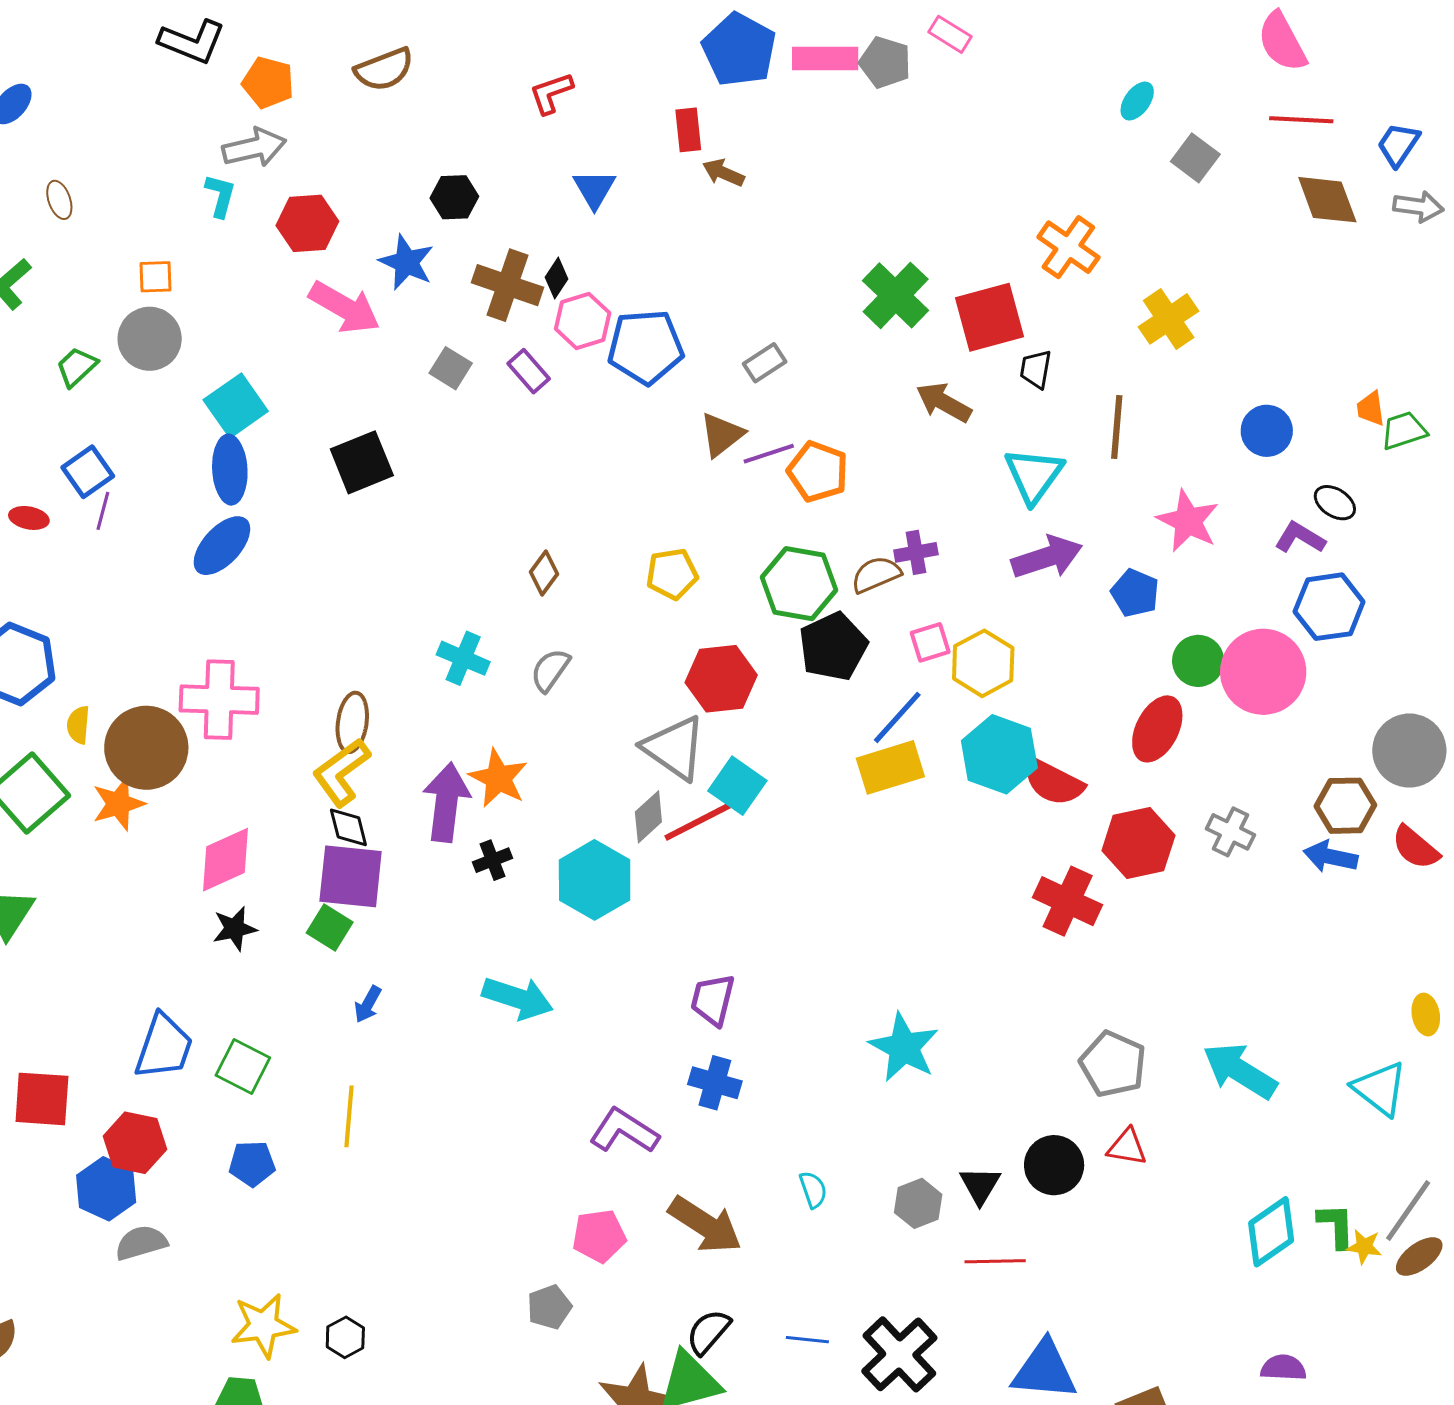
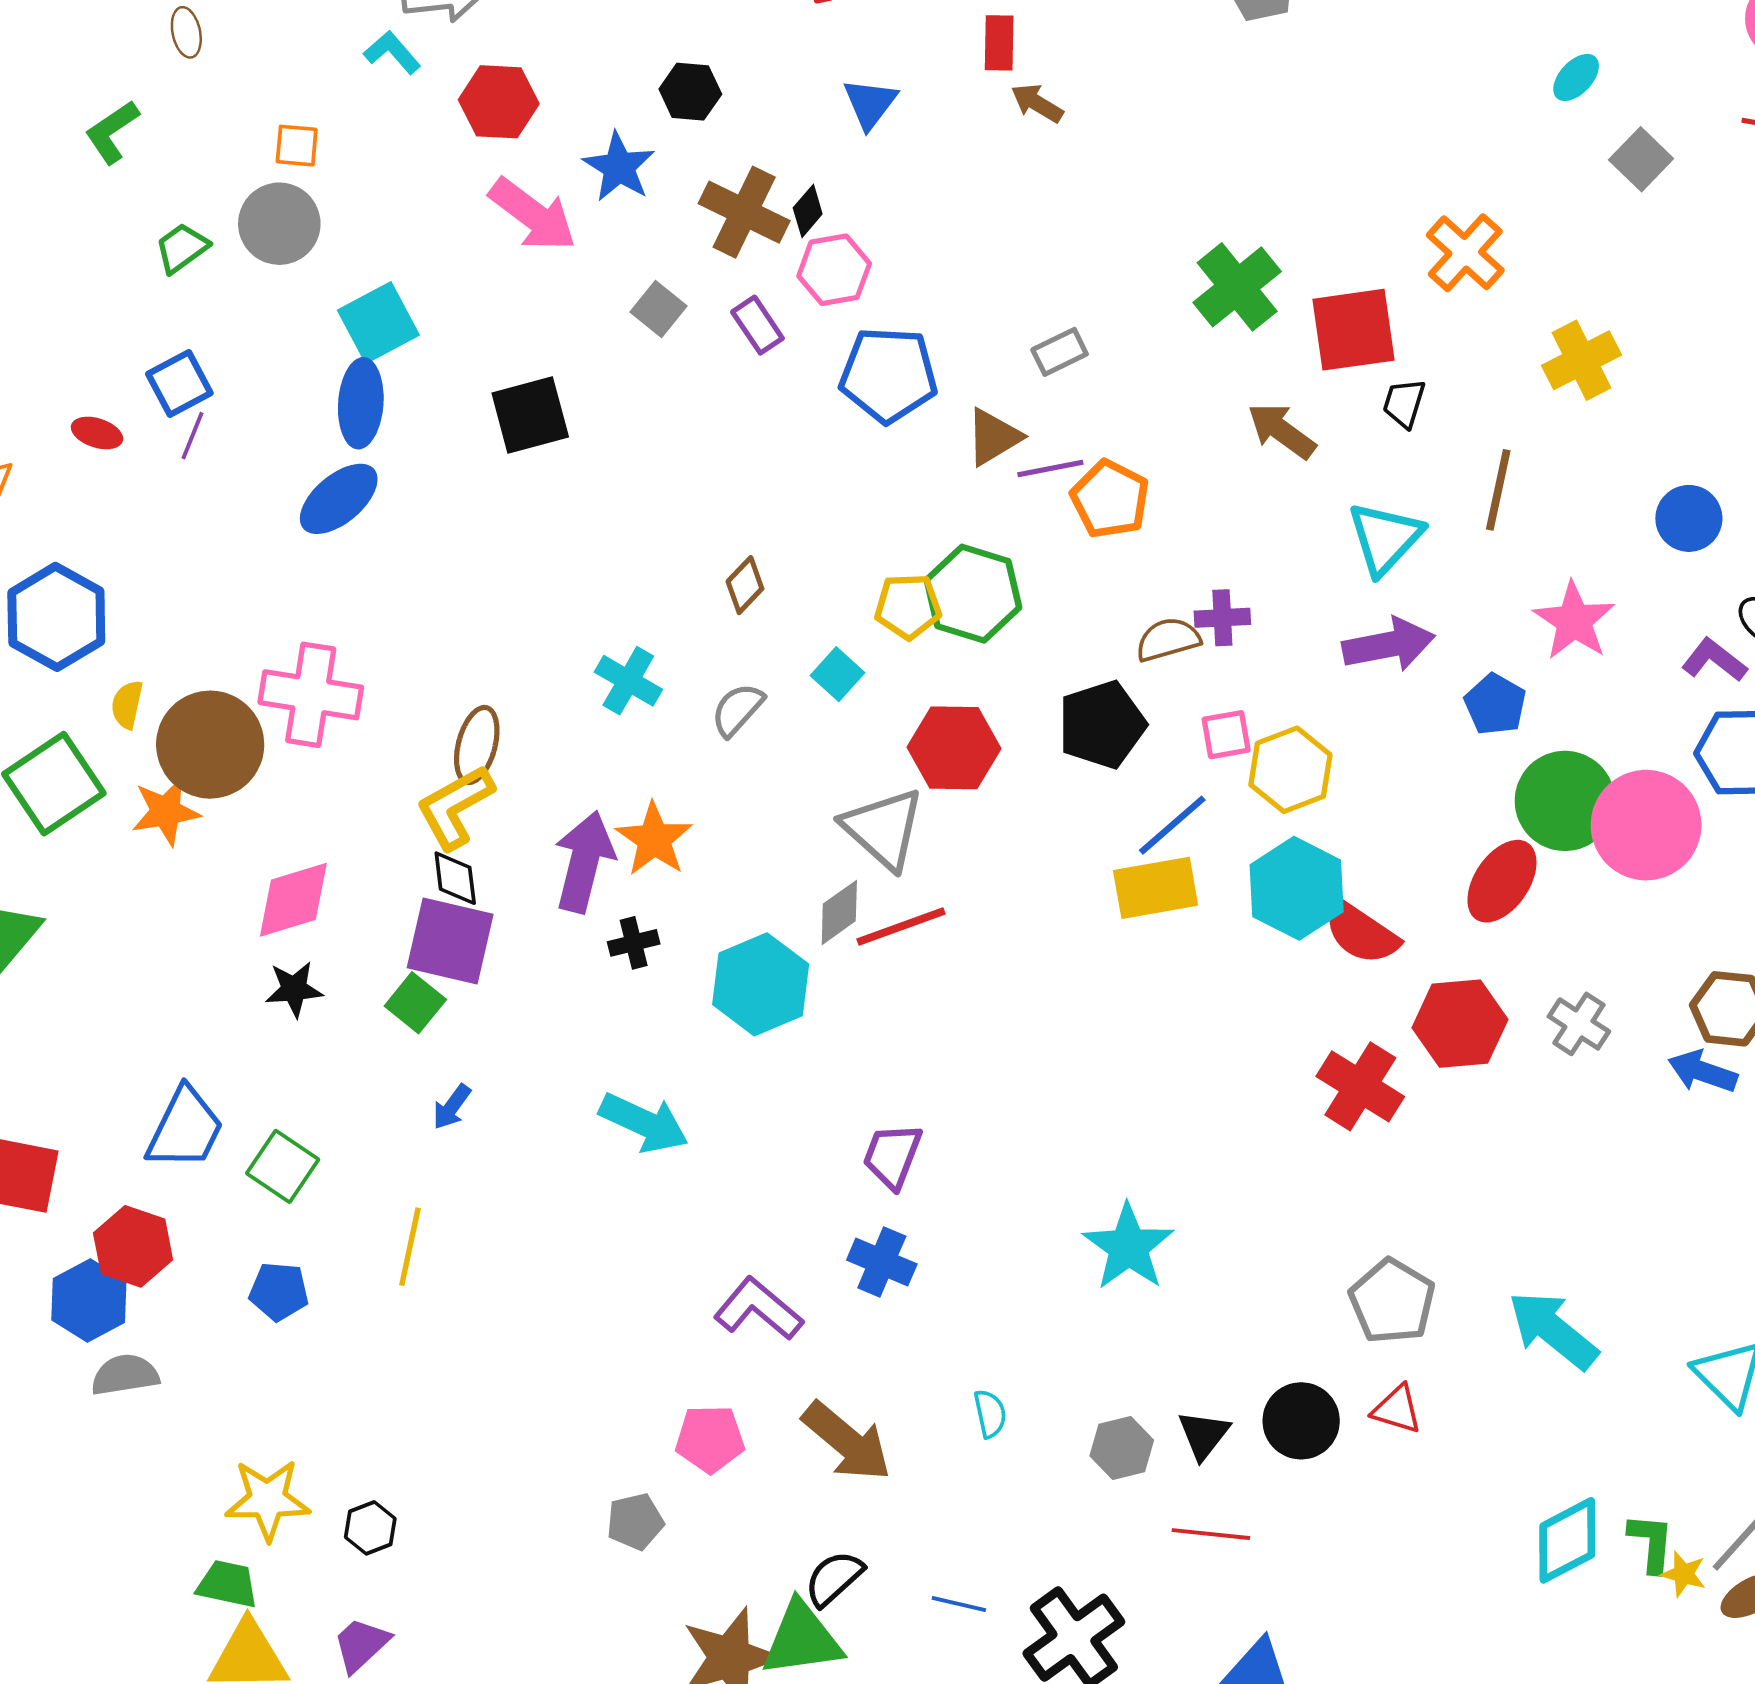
cyan L-shape: (220, 196) -> (392, 52), turned -63
blue pentagon: (646, 347) -> (888, 375), moved
green hexagon: (799, 584) -> (973, 594), moved
green circle: (1198, 661) -> (1565, 801), size x1.5
cyan square: (737, 786) -> (838, 674), moved, size x0.7

